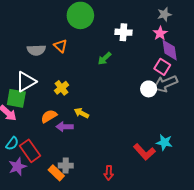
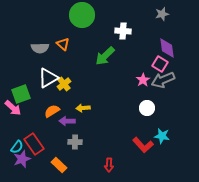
pink star: (160, 33) -> (143, 80), moved
green arrow: (105, 58) -> (105, 56), size x1.5
white triangle: (26, 82) -> (48, 78), moved
white circle: (149, 89) -> (147, 108), moved
green square: (16, 98) -> (21, 94), turned -30
yellow arrow: (81, 113) -> (83, 108), turned -32
cyan semicircle: (12, 143) -> (17, 147), moved
gray cross: (66, 166) -> (75, 142), moved

